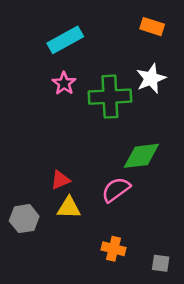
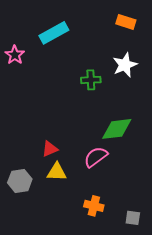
pink star: (64, 83) -> (15, 55), moved
green cross: (110, 97) -> (91, 80), size x0.6

